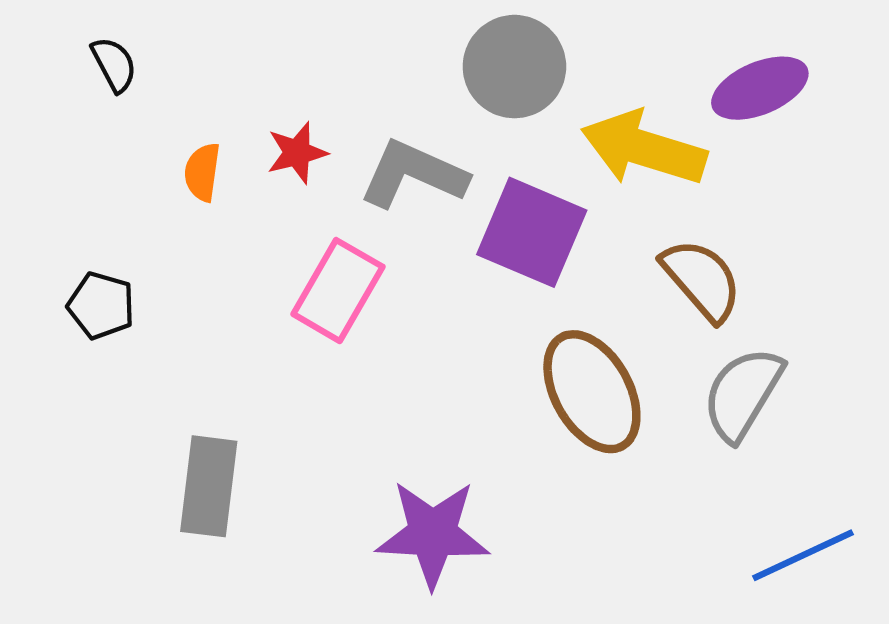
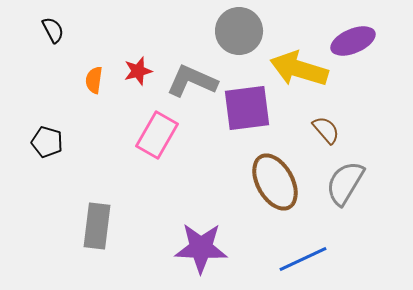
purple square: (532, 232) -> (247, 108), turned -30
brown semicircle: (702, 280) -> (326, 130), size x0.7
blue line: (803, 555) -> (303, 259), moved

